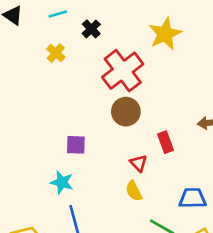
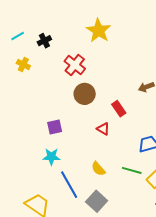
black cross: (91, 29) -> (44, 41), turned 32
red cross: (123, 71) -> (75, 65), size x0.7
yellow semicircle: (134, 191) -> (98, 169), moved

